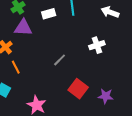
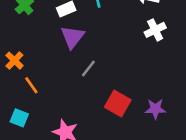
purple triangle: (23, 28) -> (72, 37), moved, turned -48
white cross: (97, 45) -> (155, 30), moved

